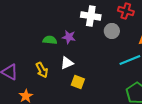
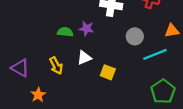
gray circle: (112, 31) -> (135, 36), moved
yellow square: (78, 82) -> (108, 72), moved

